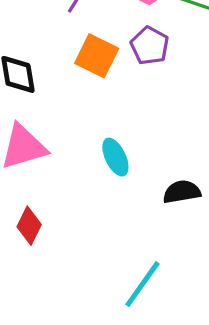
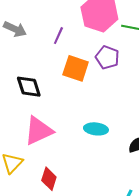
cyan ellipse: (115, 157) -> (96, 129), turned -50

